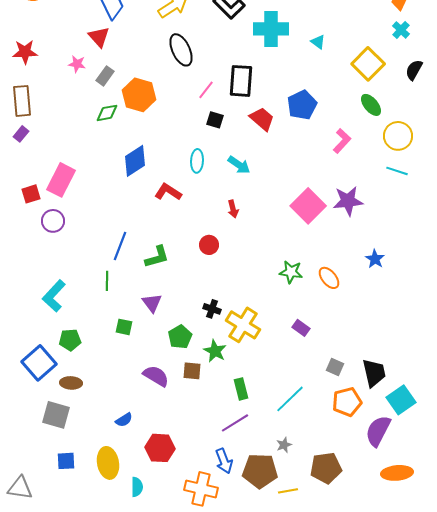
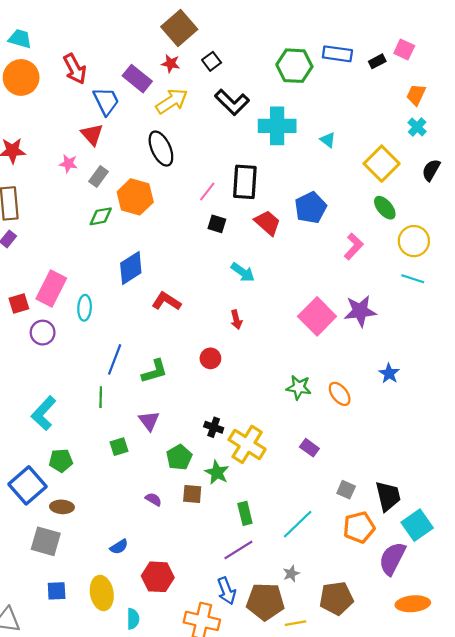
black ellipse: (181, 50) -> (161, 149), moved
cyan ellipse: (197, 161) -> (85, 308), moved
green square: (124, 327) -> (119, 447), turned -30
purple semicircle: (156, 376) -> (153, 499), size x0.6

